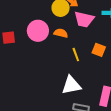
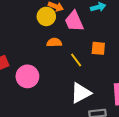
pink trapezoid: (84, 19) -> (74, 21), turned 70
pink circle: (38, 31) -> (27, 76), moved

